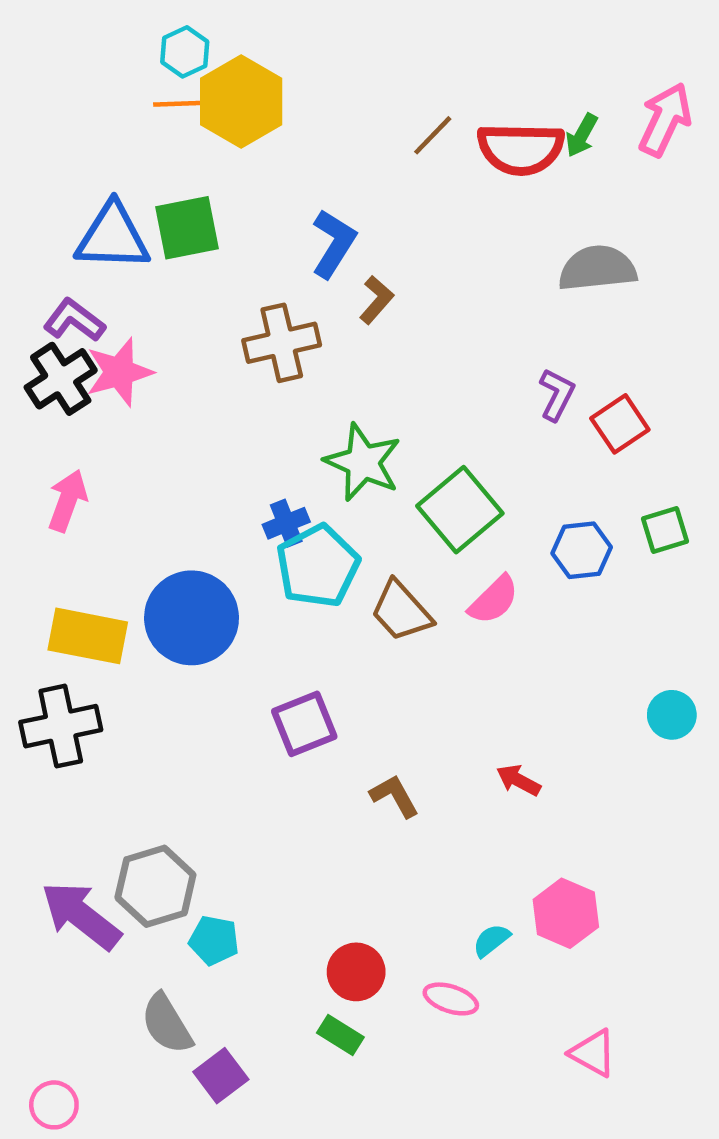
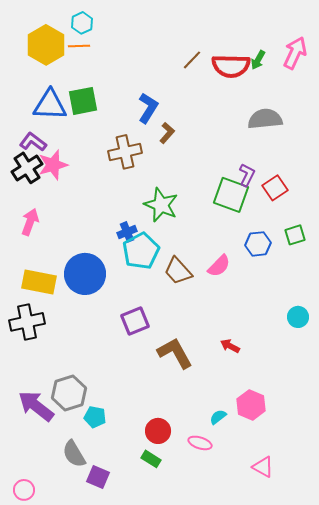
yellow hexagon: (241, 101) -> (46, 45), moved
green square: (460, 510) -> (231, 195), moved, turned -30
brown L-shape: (394, 796) -> (175, 353), size x1.6
purple square: (221, 1076) -> (98, 477), turned -30

